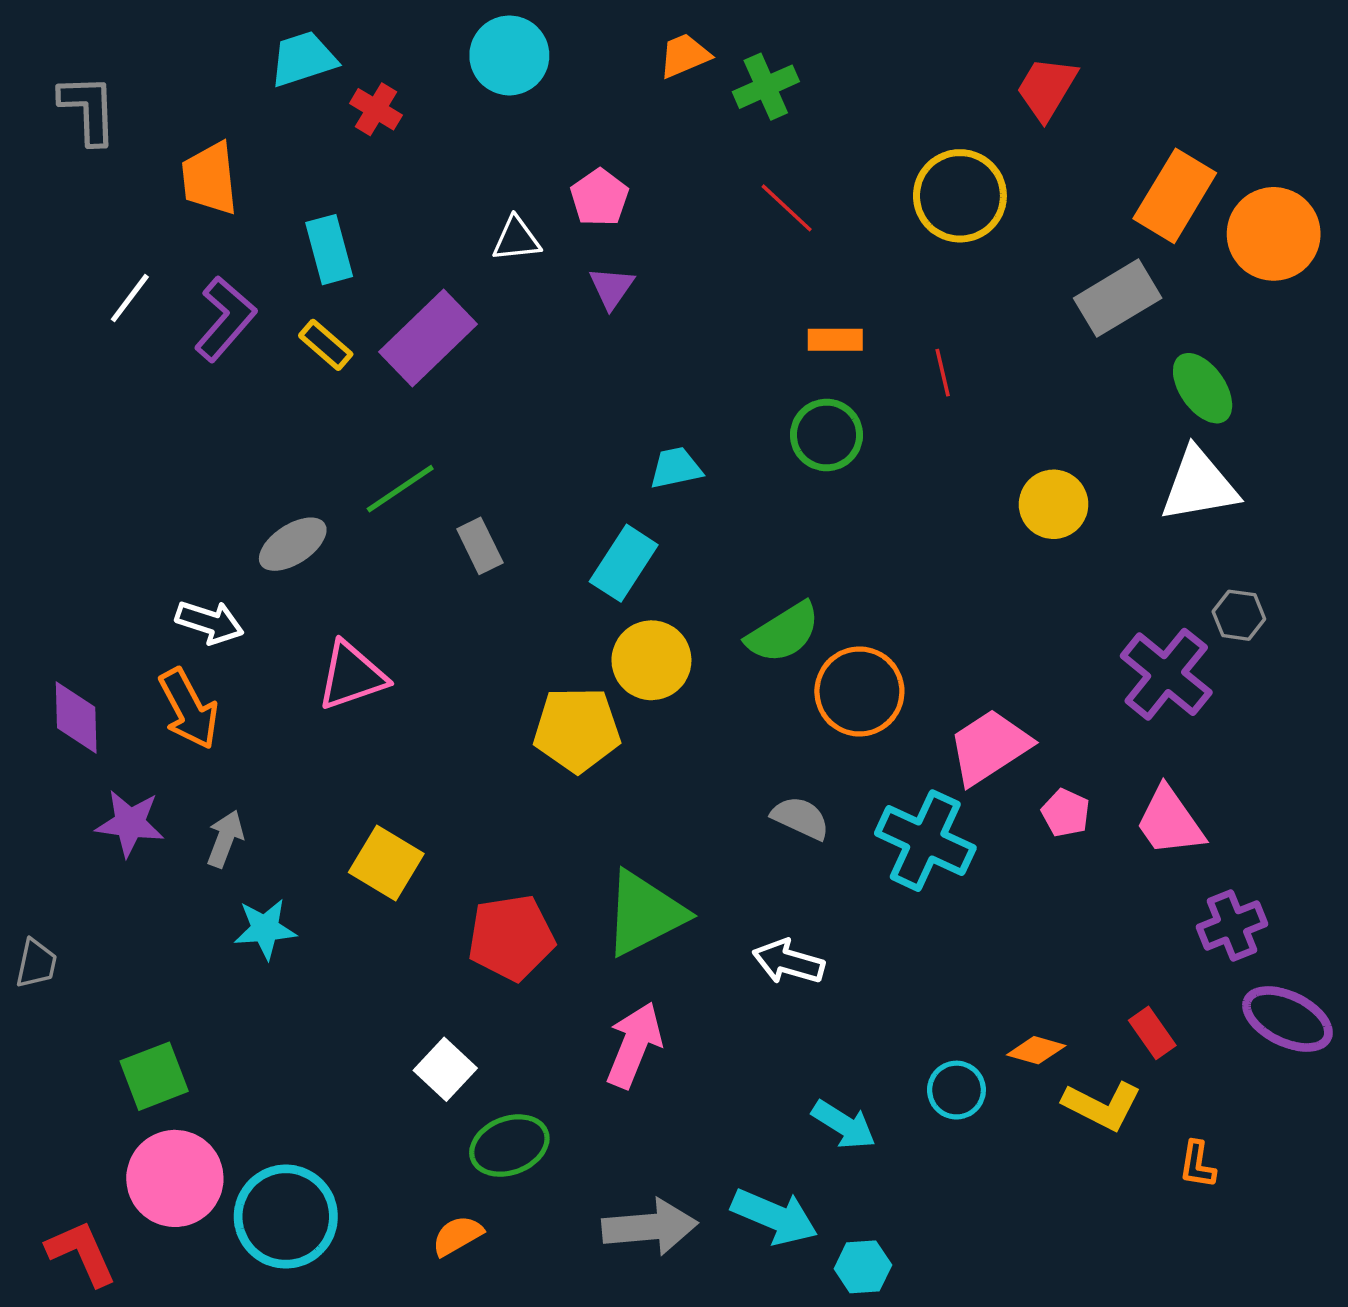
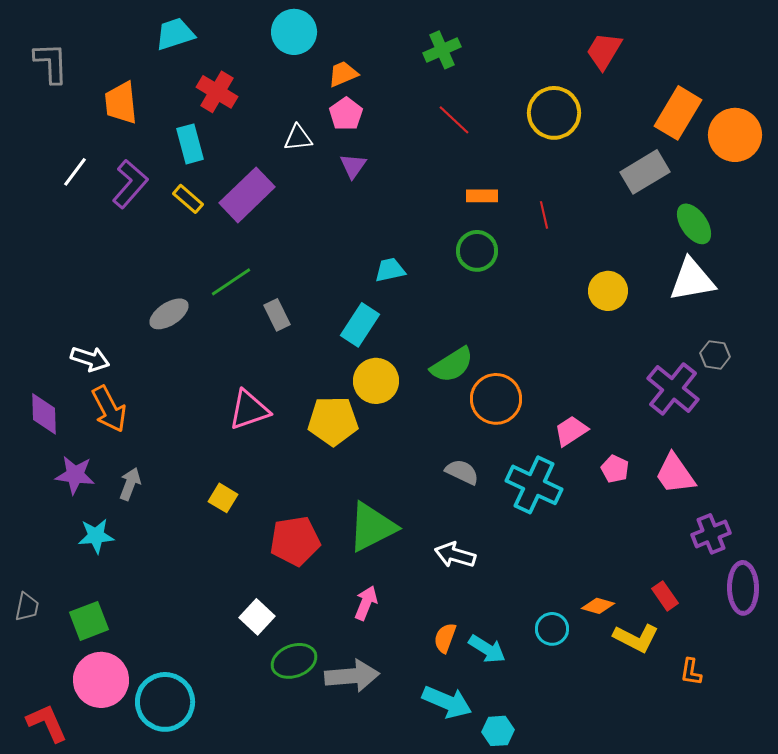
orange trapezoid: (684, 55) -> (343, 74), moved
red cross: (376, 109) -> (217, 92), moved, size x1.4
white arrow: (210, 622) -> (90, 359), moved
pink triangle: (352, 676) -> (249, 410), moved
pink trapezoid: (989, 747) -> (571, 431), size x0.7
yellow square: (386, 863) -> (223, 498), size x0.7
cyan star: (265, 929) -> (96, 536), moved
gray trapezoid: (36, 964) -> (27, 607), moved
purple ellipse: (1287, 1019) -> (743, 588), turned 63
pink arrow: (634, 1045) -> (366, 603), size x0.7
gray arrow: (650, 1227) -> (352, 676), moved
orange semicircle: (457, 1236) -> (445, 638), moved, turned -40

